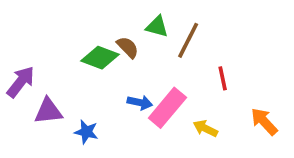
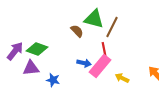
green triangle: (157, 27) -> (94, 19), size x1.5
green diamond: (100, 58) -> (37, 49), moved
red line: (223, 78) -> (104, 49), moved

